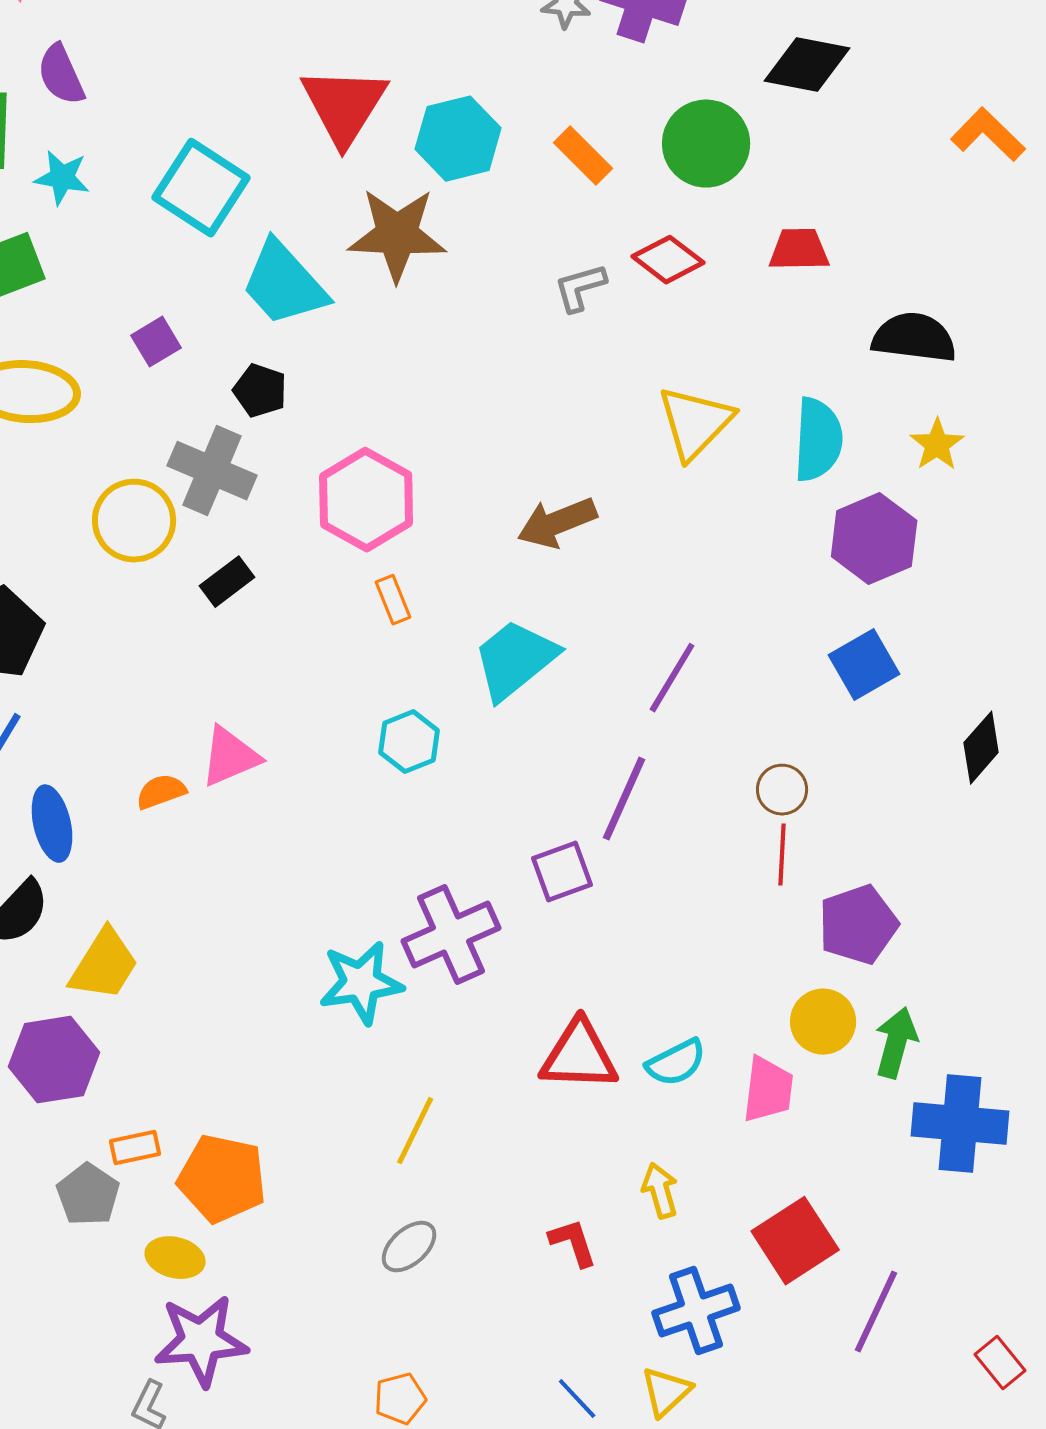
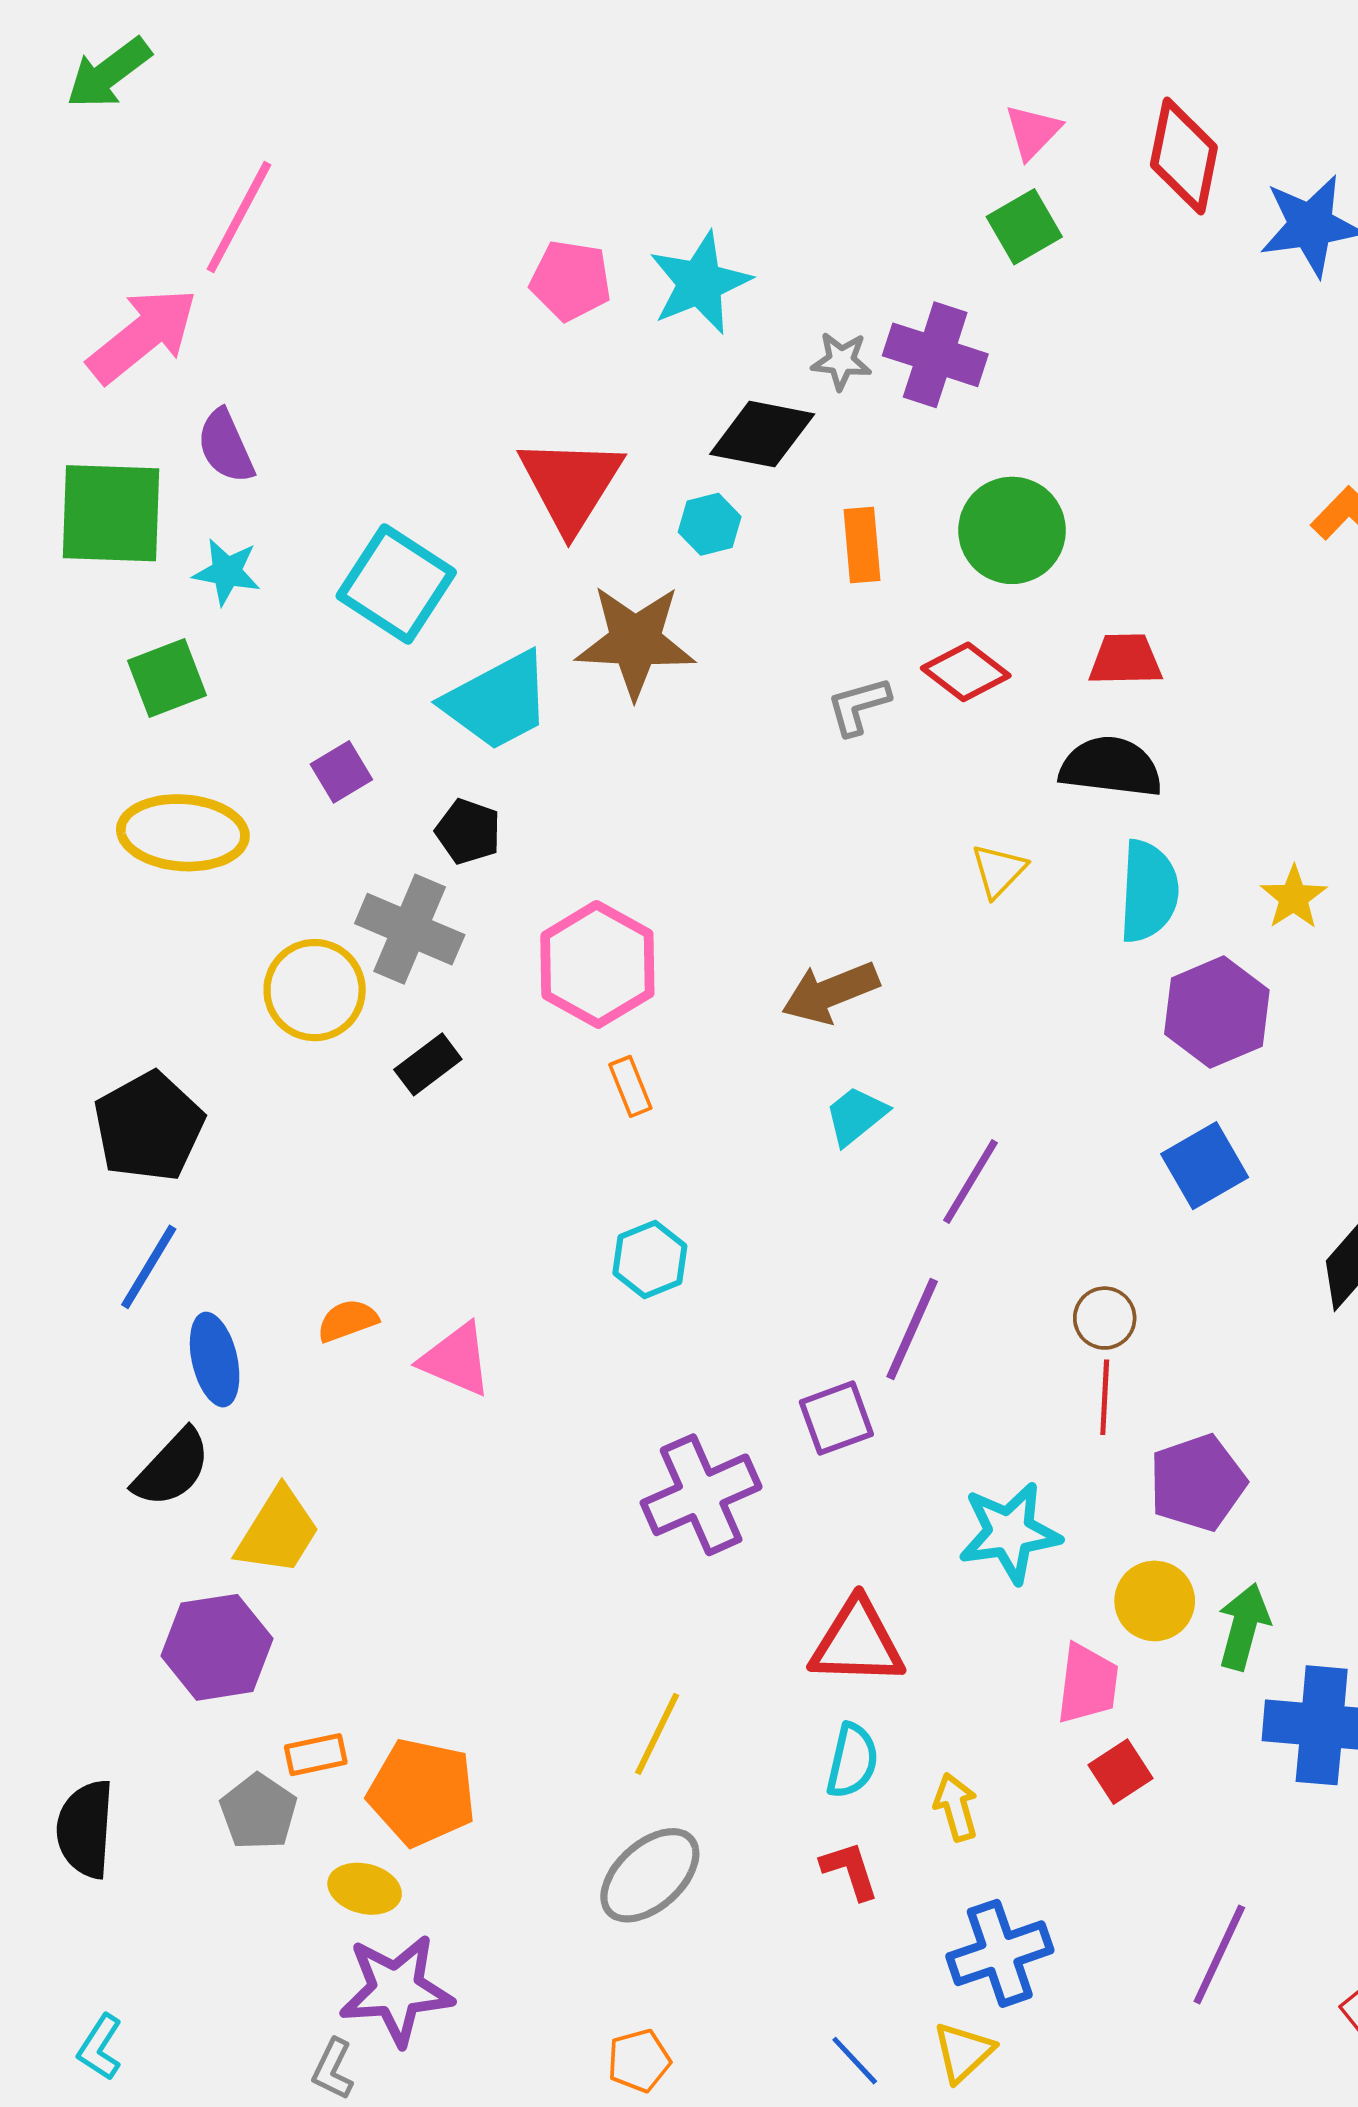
black diamond: (807, 65) -> (762, 434), moved
cyan hexagon: (458, 139) -> (710, 524), size x0.6
orange rectangle: (583, 156) -> (862, 545), turned 40
cyan trapezoid: (284, 284) -> (497, 701), turned -76
black semicircle: (914, 338) -> (1111, 767), moved
yellow triangle: (695, 423) -> (999, 871), size x0.6
cyan trapezoid: (515, 660) -> (856, 1116), moved, size x0.6
pink triangle: (230, 757) -> (456, 1360), moved, turned 46
cyan star: (361, 983) -> (1010, 1533), moved
cyan semicircle: (676, 1063) -> (852, 1761), moved, turned -50
red square: (795, 1241) -> (1121, 1772), moved, size x0.6
gray ellipse: (409, 1247) -> (650, 1875), size x1.5

